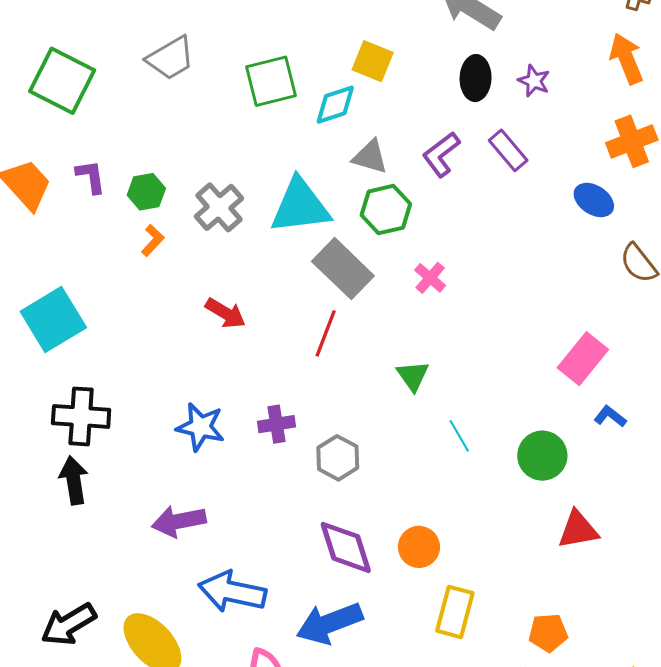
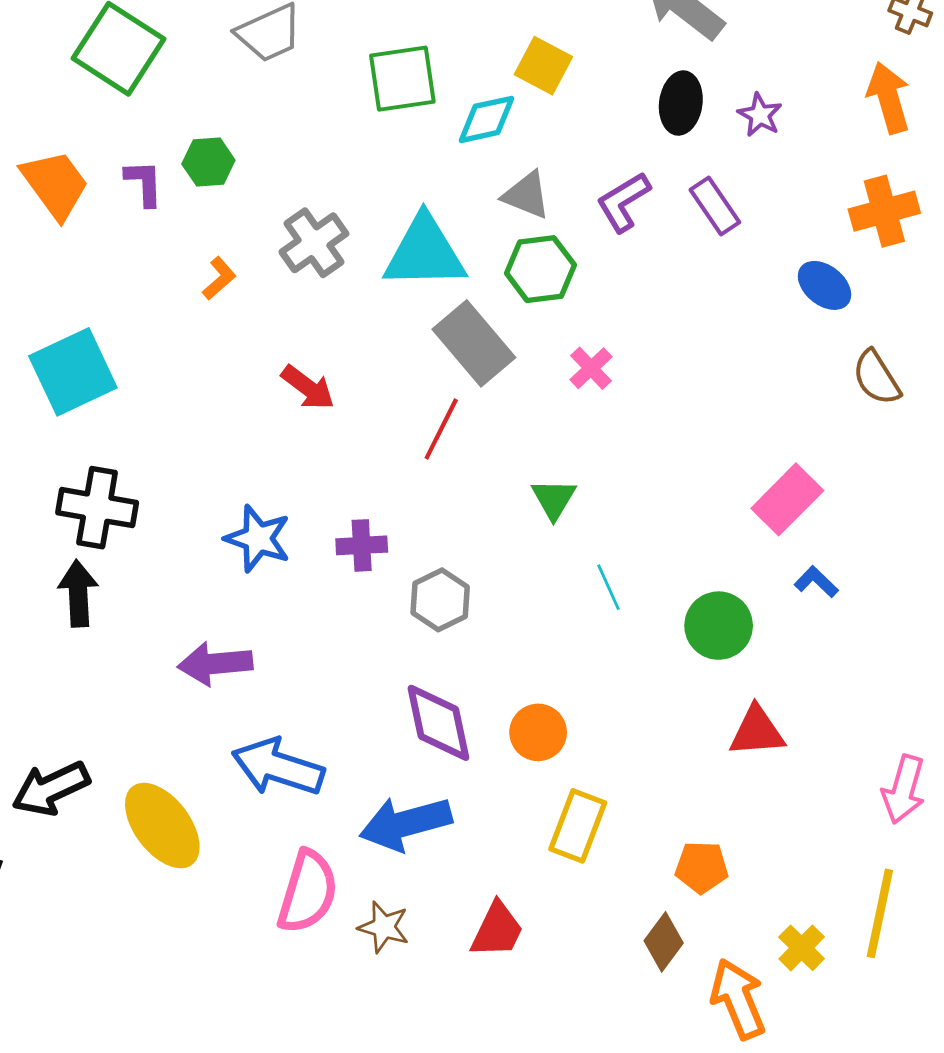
green hexagon: (146, 192) -> (208, 162), moved

